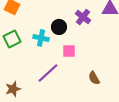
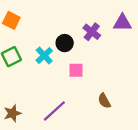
cyan cross: (41, 38) -> (44, 55), turned 35
purple line: (48, 73) -> (54, 111), moved

